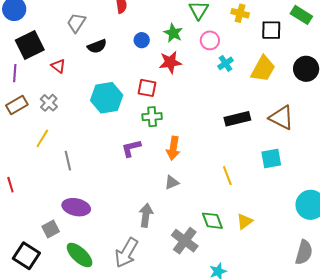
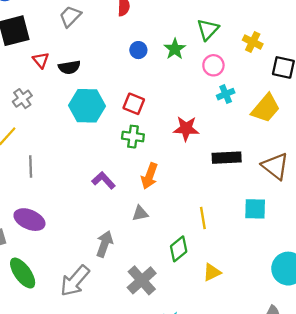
black semicircle: (97, 46) -> (69, 67), moved
red star: (170, 62) -> (186, 129), moved
purple L-shape: (131, 148) -> (104, 180), moved, turned 50
green diamond: (212, 221) -> (179, 249), moved, turned 60

